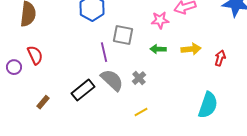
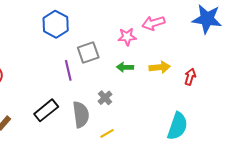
gray square: (123, 35) -> (88, 53), turned -30
gray semicircle: (112, 80) -> (81, 115), moved, turned 40

